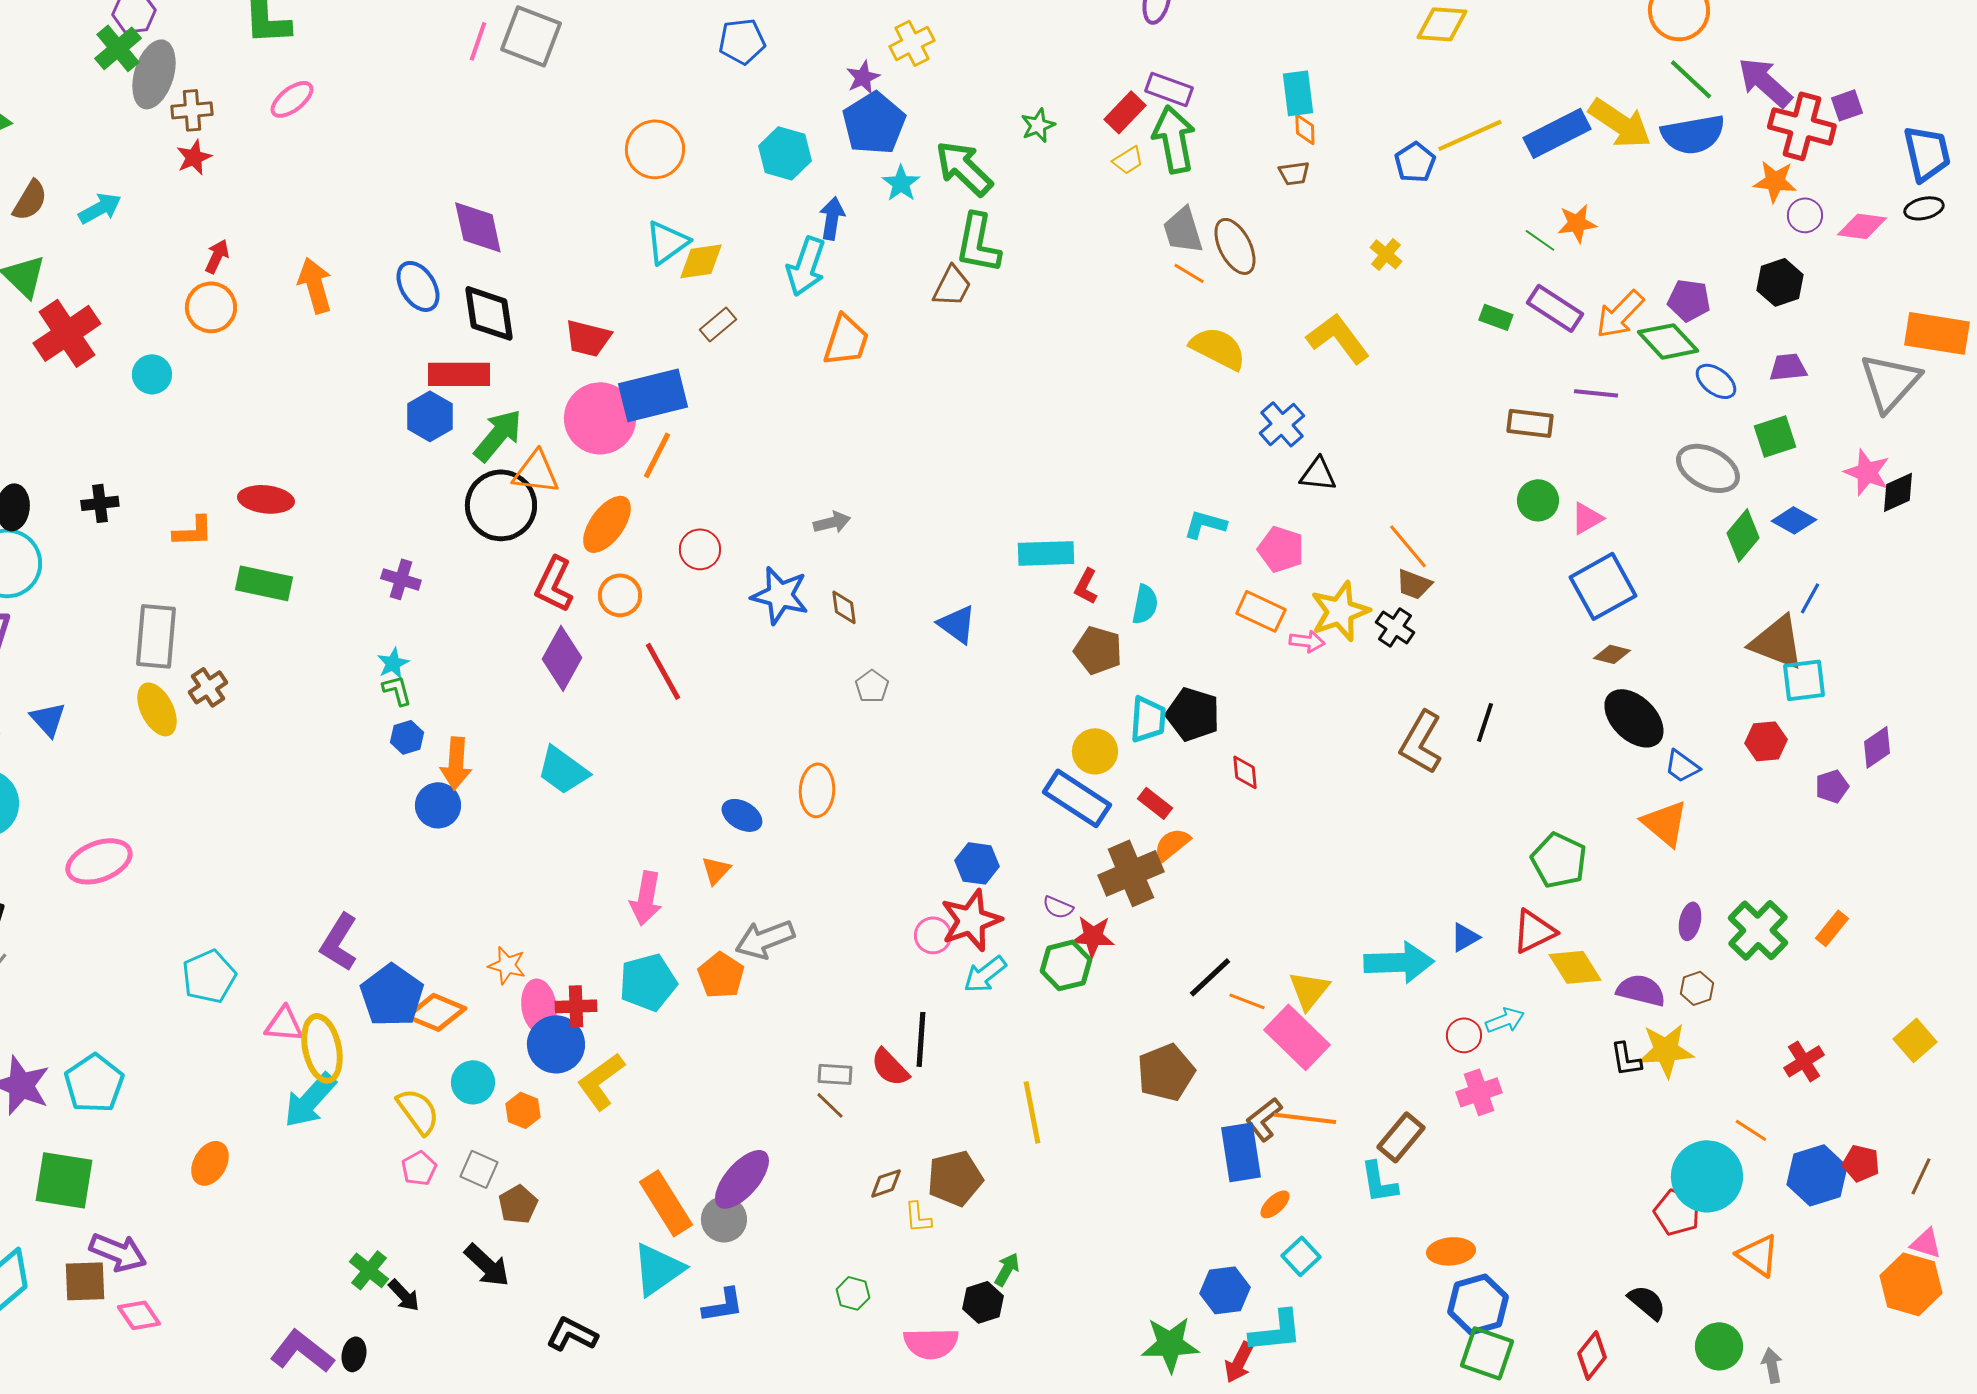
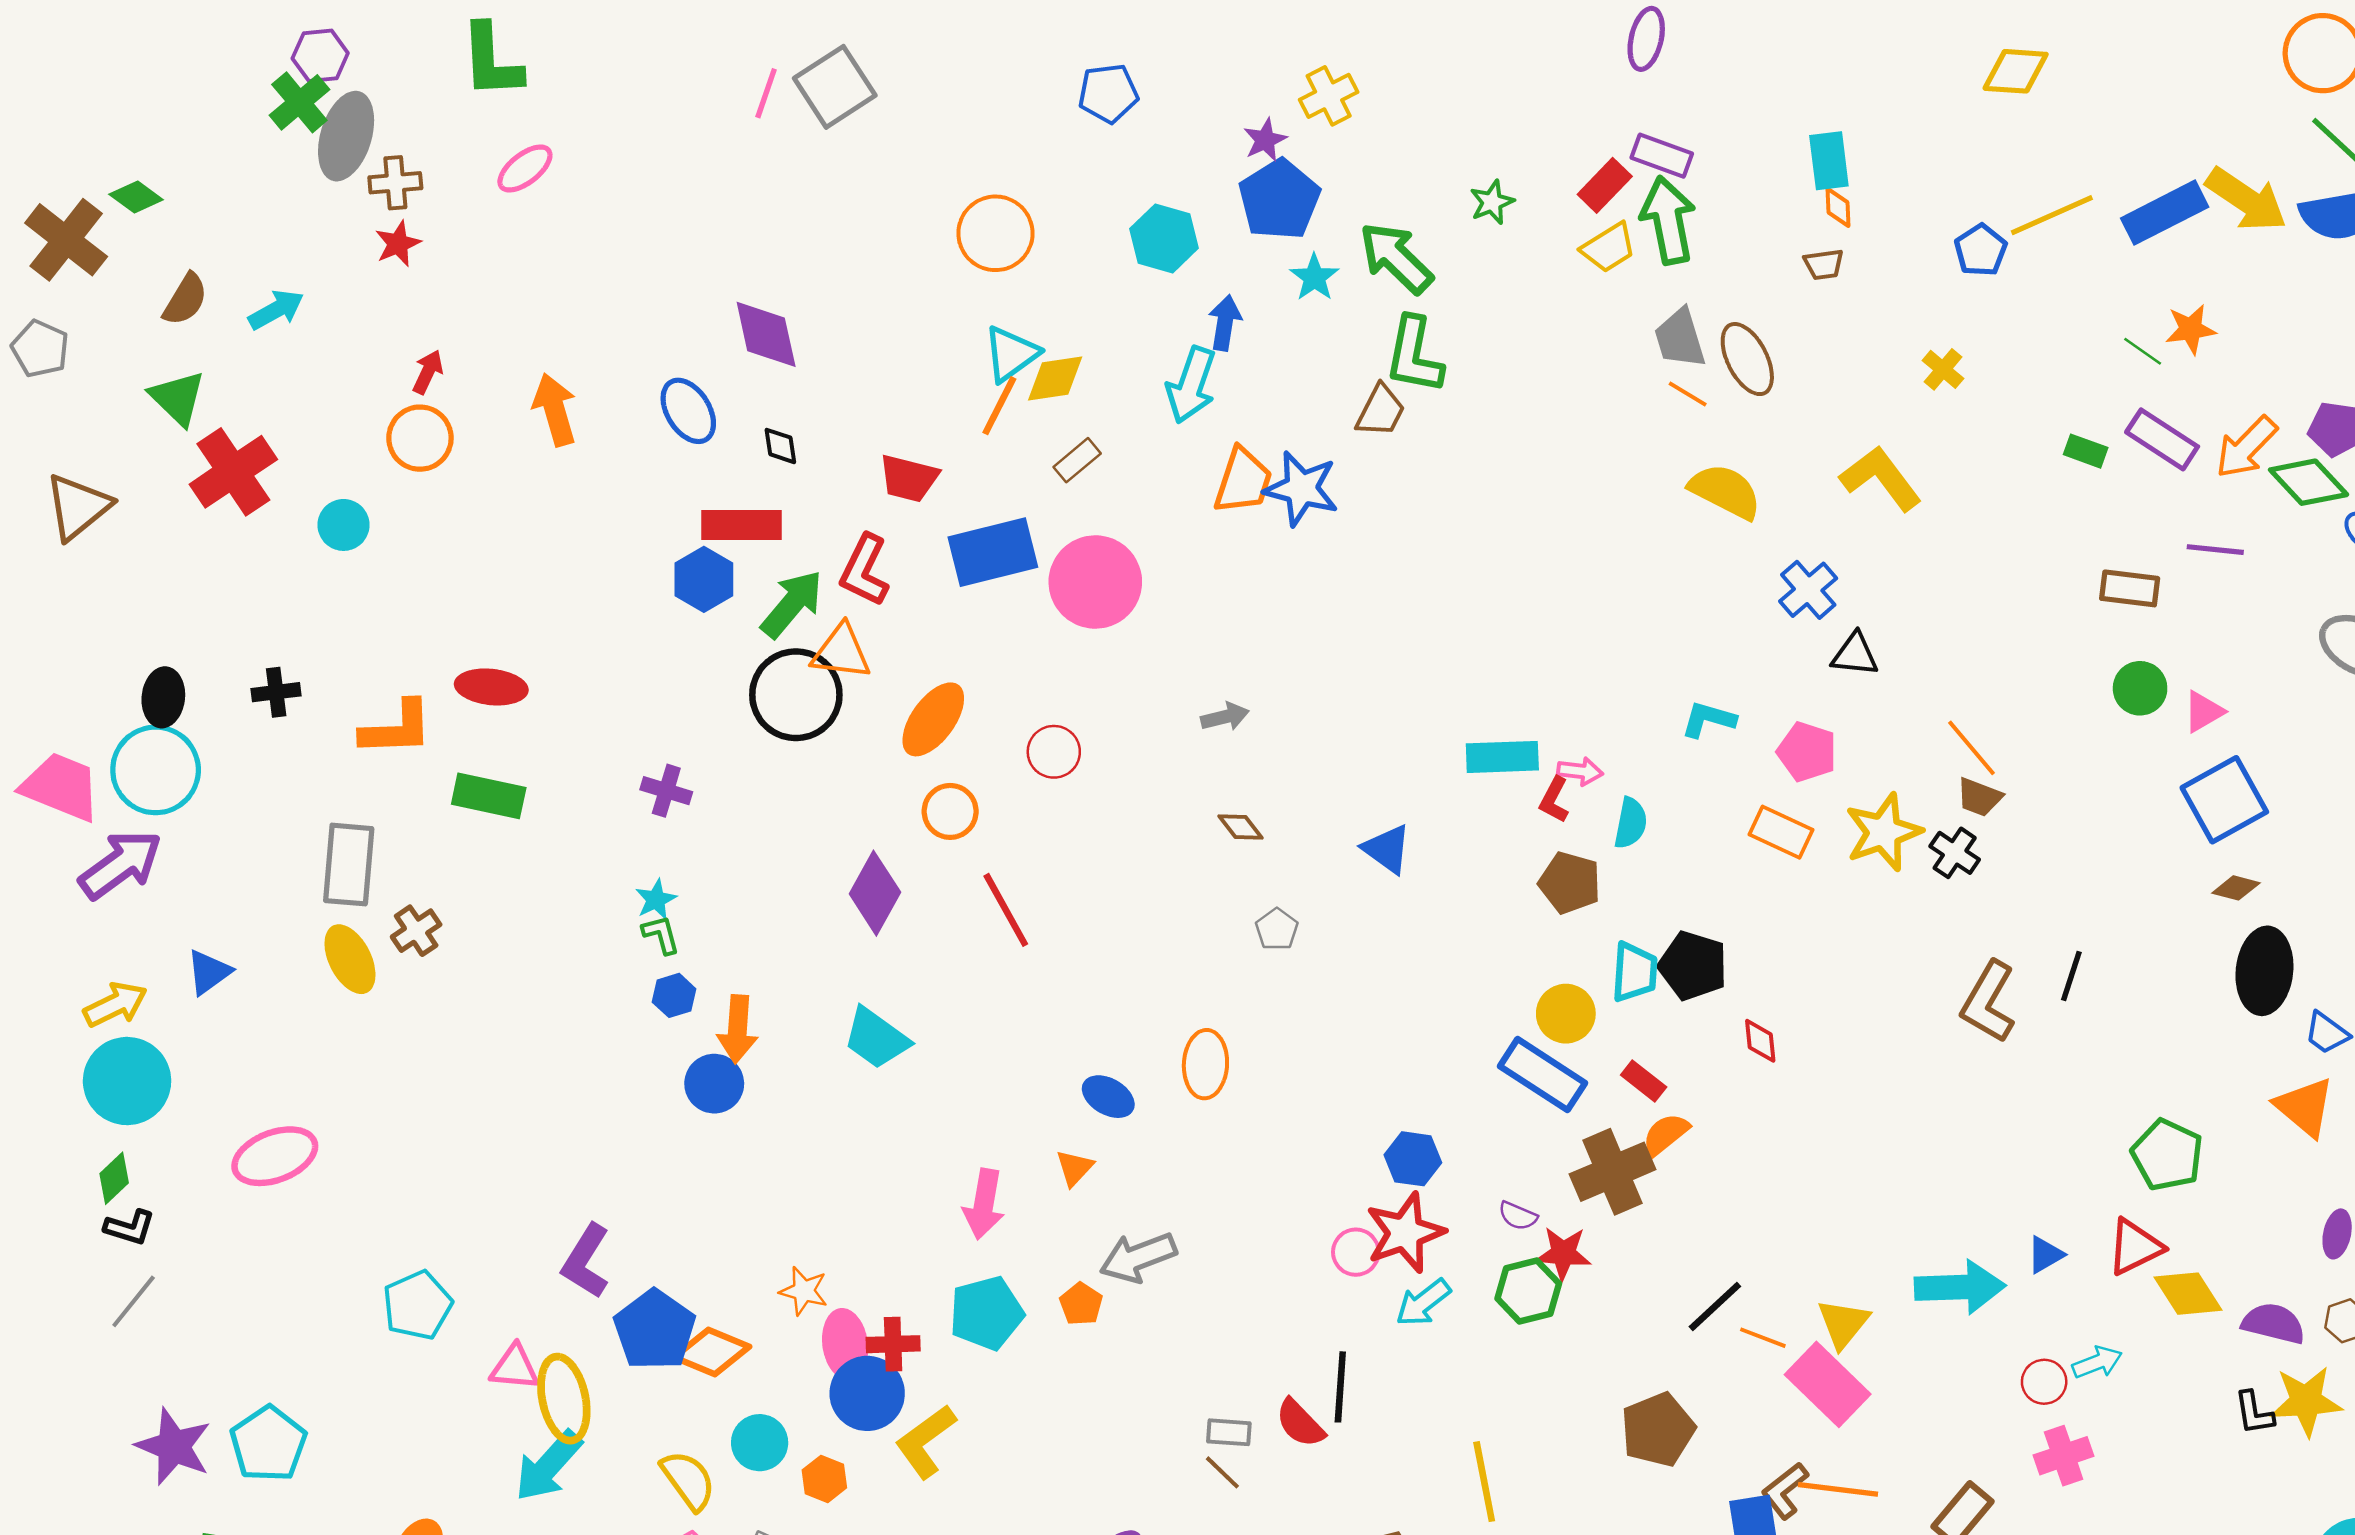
gray square: (531, 36) -> (835, 87), turned 36
yellow trapezoid: (1128, 160) -> (1609, 248), size x1.4
black diamond: (489, 313) -> (780, 446), size x0.5
pink circle: (600, 418) -> (1095, 582), moved
orange line: (657, 455) -> (999, 406), moved
orange L-shape: (193, 531) -> (397, 728), size x1.4
red L-shape: (554, 584) -> (865, 570), moved
blue star: (780, 595) -> (1301, 489), moved
brown diamond: (844, 607) -> (1240, 827), turned -30
pink arrow: (1307, 641) -> (1580, 771), moved
black ellipse: (1634, 718) -> (2264, 971), turned 52
blue triangle: (48, 719) -> (209, 972), turned 36
orange pentagon: (721, 975) -> (1081, 1304), size x0.7

